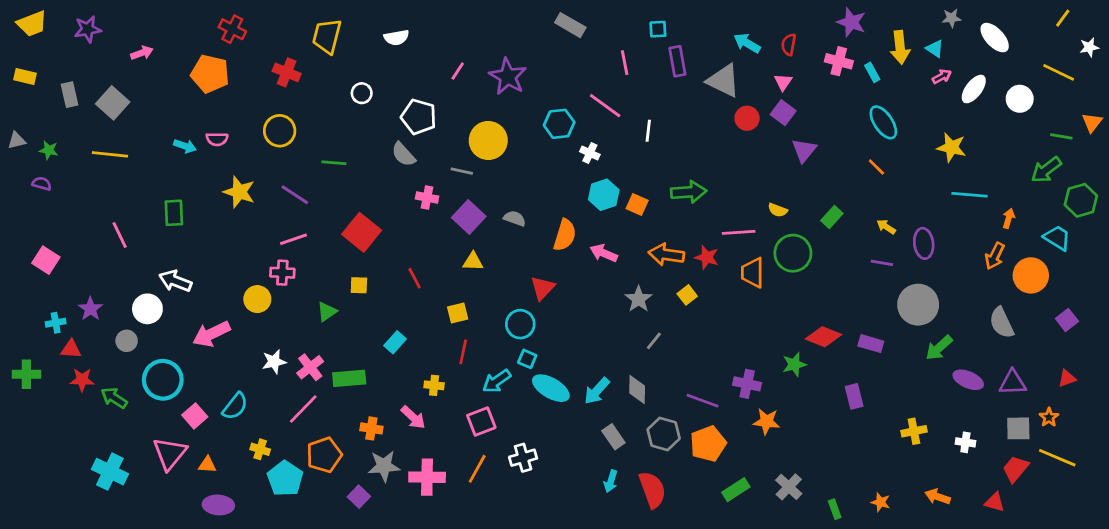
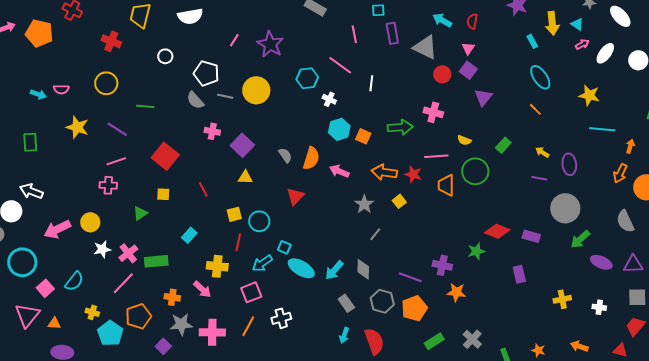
white semicircle: (396, 38) -> (190, 16), size x1.4
pink cross: (839, 61) -> (433, 112), moved
orange pentagon: (210, 74) -> (39, 33), moved
gray line: (462, 171) -> (225, 96), moved
gray semicircle: (515, 218) -> (285, 155), moved, turned 35
yellow circle: (257, 299) -> (90, 222), moved
cyan circle: (520, 324) -> (259, 221), moved
yellow cross: (434, 385) -> (217, 266), size x1.5

